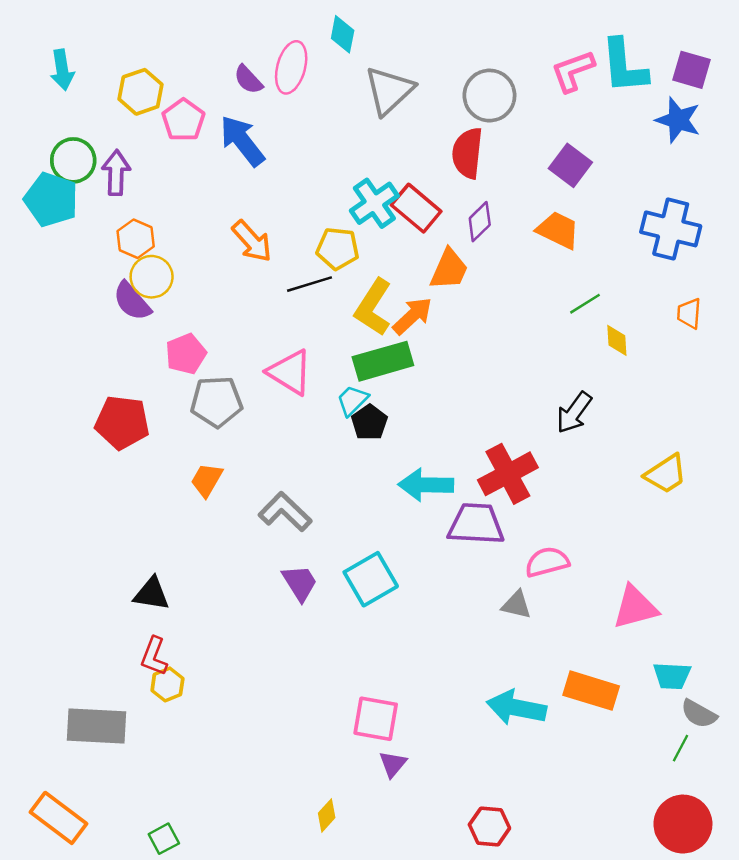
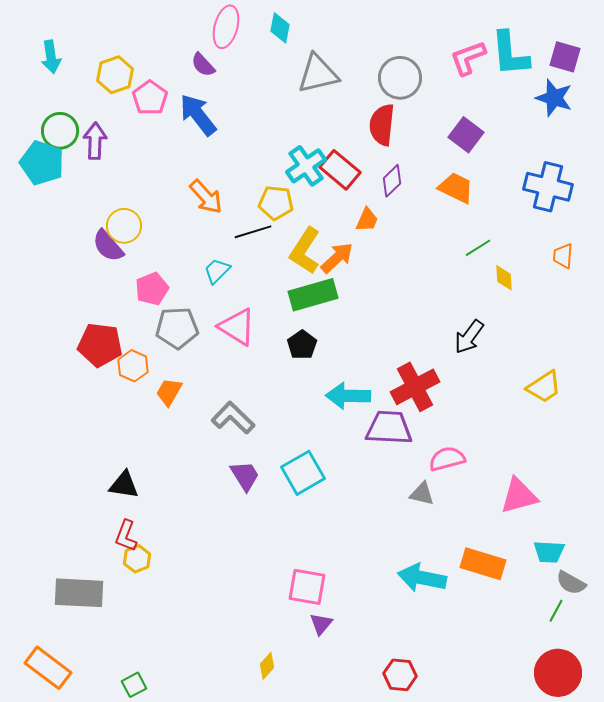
pink ellipse: (291, 67) -> (226, 27), moved
gray triangle: (389, 91) -> (318, 74), turned 30
orange hexagon: (136, 239) -> (133, 366), moved
orange trapezoid: (449, 269) -> (367, 220), size x0.7
pink triangle: (290, 372) -> (237, 327), moved
cyan trapezoid: (352, 400) -> (217, 271), moved

